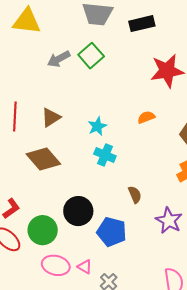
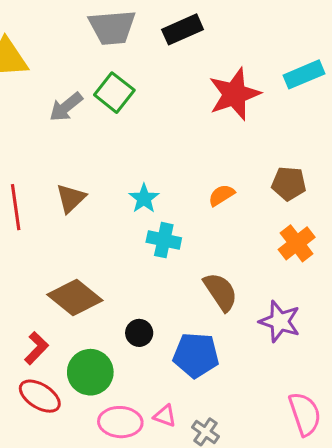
orange semicircle: (146, 117) -> (221, 195), moved
brown diamond: (43, 159) -> (75, 297), moved
brown semicircle: (135, 195) -> (221, 292), size x1.5
black circle: (78, 211) -> (139, 333), size x0.6

